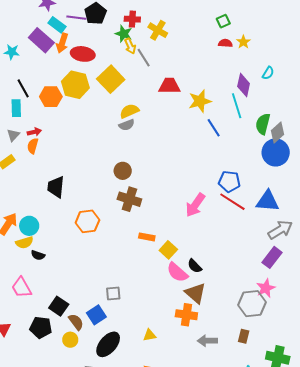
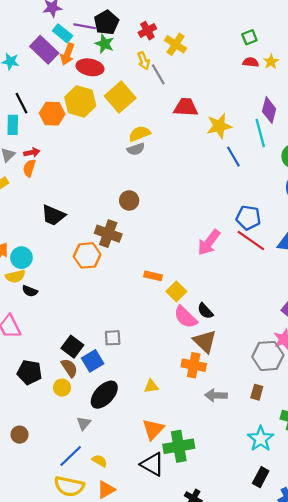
red cross: (132, 19) -> (147, 31), turned -35
green star: (124, 34) -> (104, 44), moved
black trapezoid: (56, 187) -> (53, 215), turned -75
brown cross: (129, 199) -> (108, 234), moved
black square: (59, 306) -> (72, 347), moved

